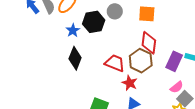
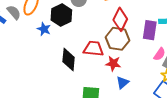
red diamond: (149, 43) -> (120, 19), turned 35
black diamond: (75, 58) -> (69, 60), moved

